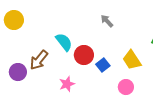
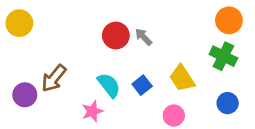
gray arrow: (107, 21) -> (143, 37), moved
cyan semicircle: (64, 42) -> (109, 85), moved
red circle: (84, 55) -> (116, 35), moved

